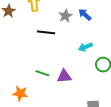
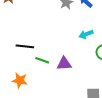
black line: (46, 32) -> (25, 46), moved

